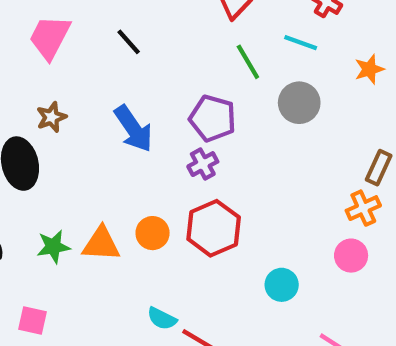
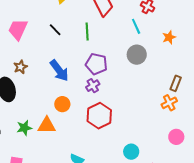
cyan line: (301, 43) -> (136, 26), turned 49
green line: (248, 62) -> (87, 32), moved, turned 30
orange circle: (153, 233) -> (62, 104), moved
pink circle: (351, 256) -> (176, 137), moved
cyan circle: (282, 285) -> (131, 152), moved

